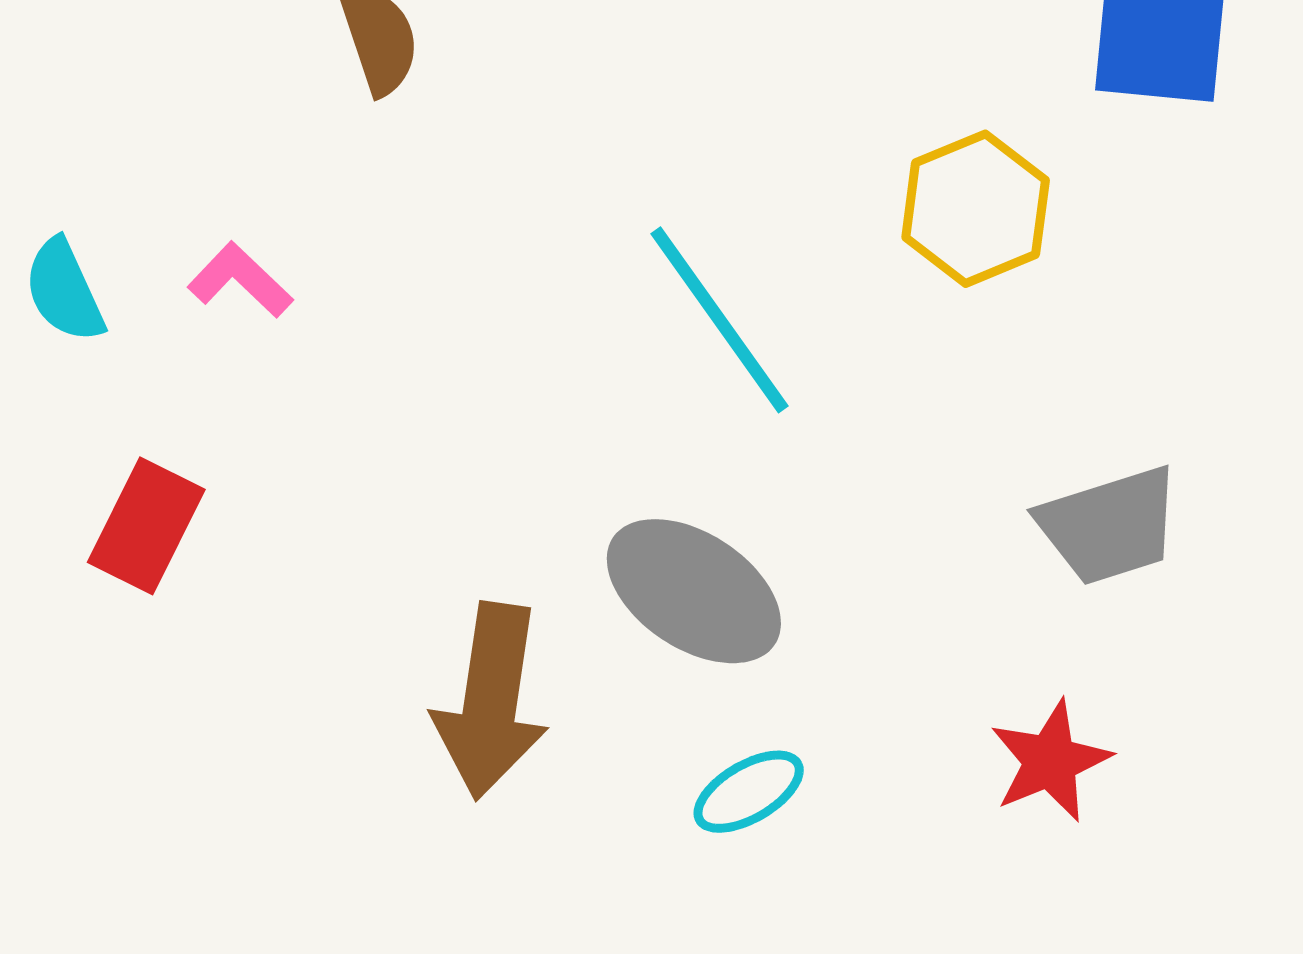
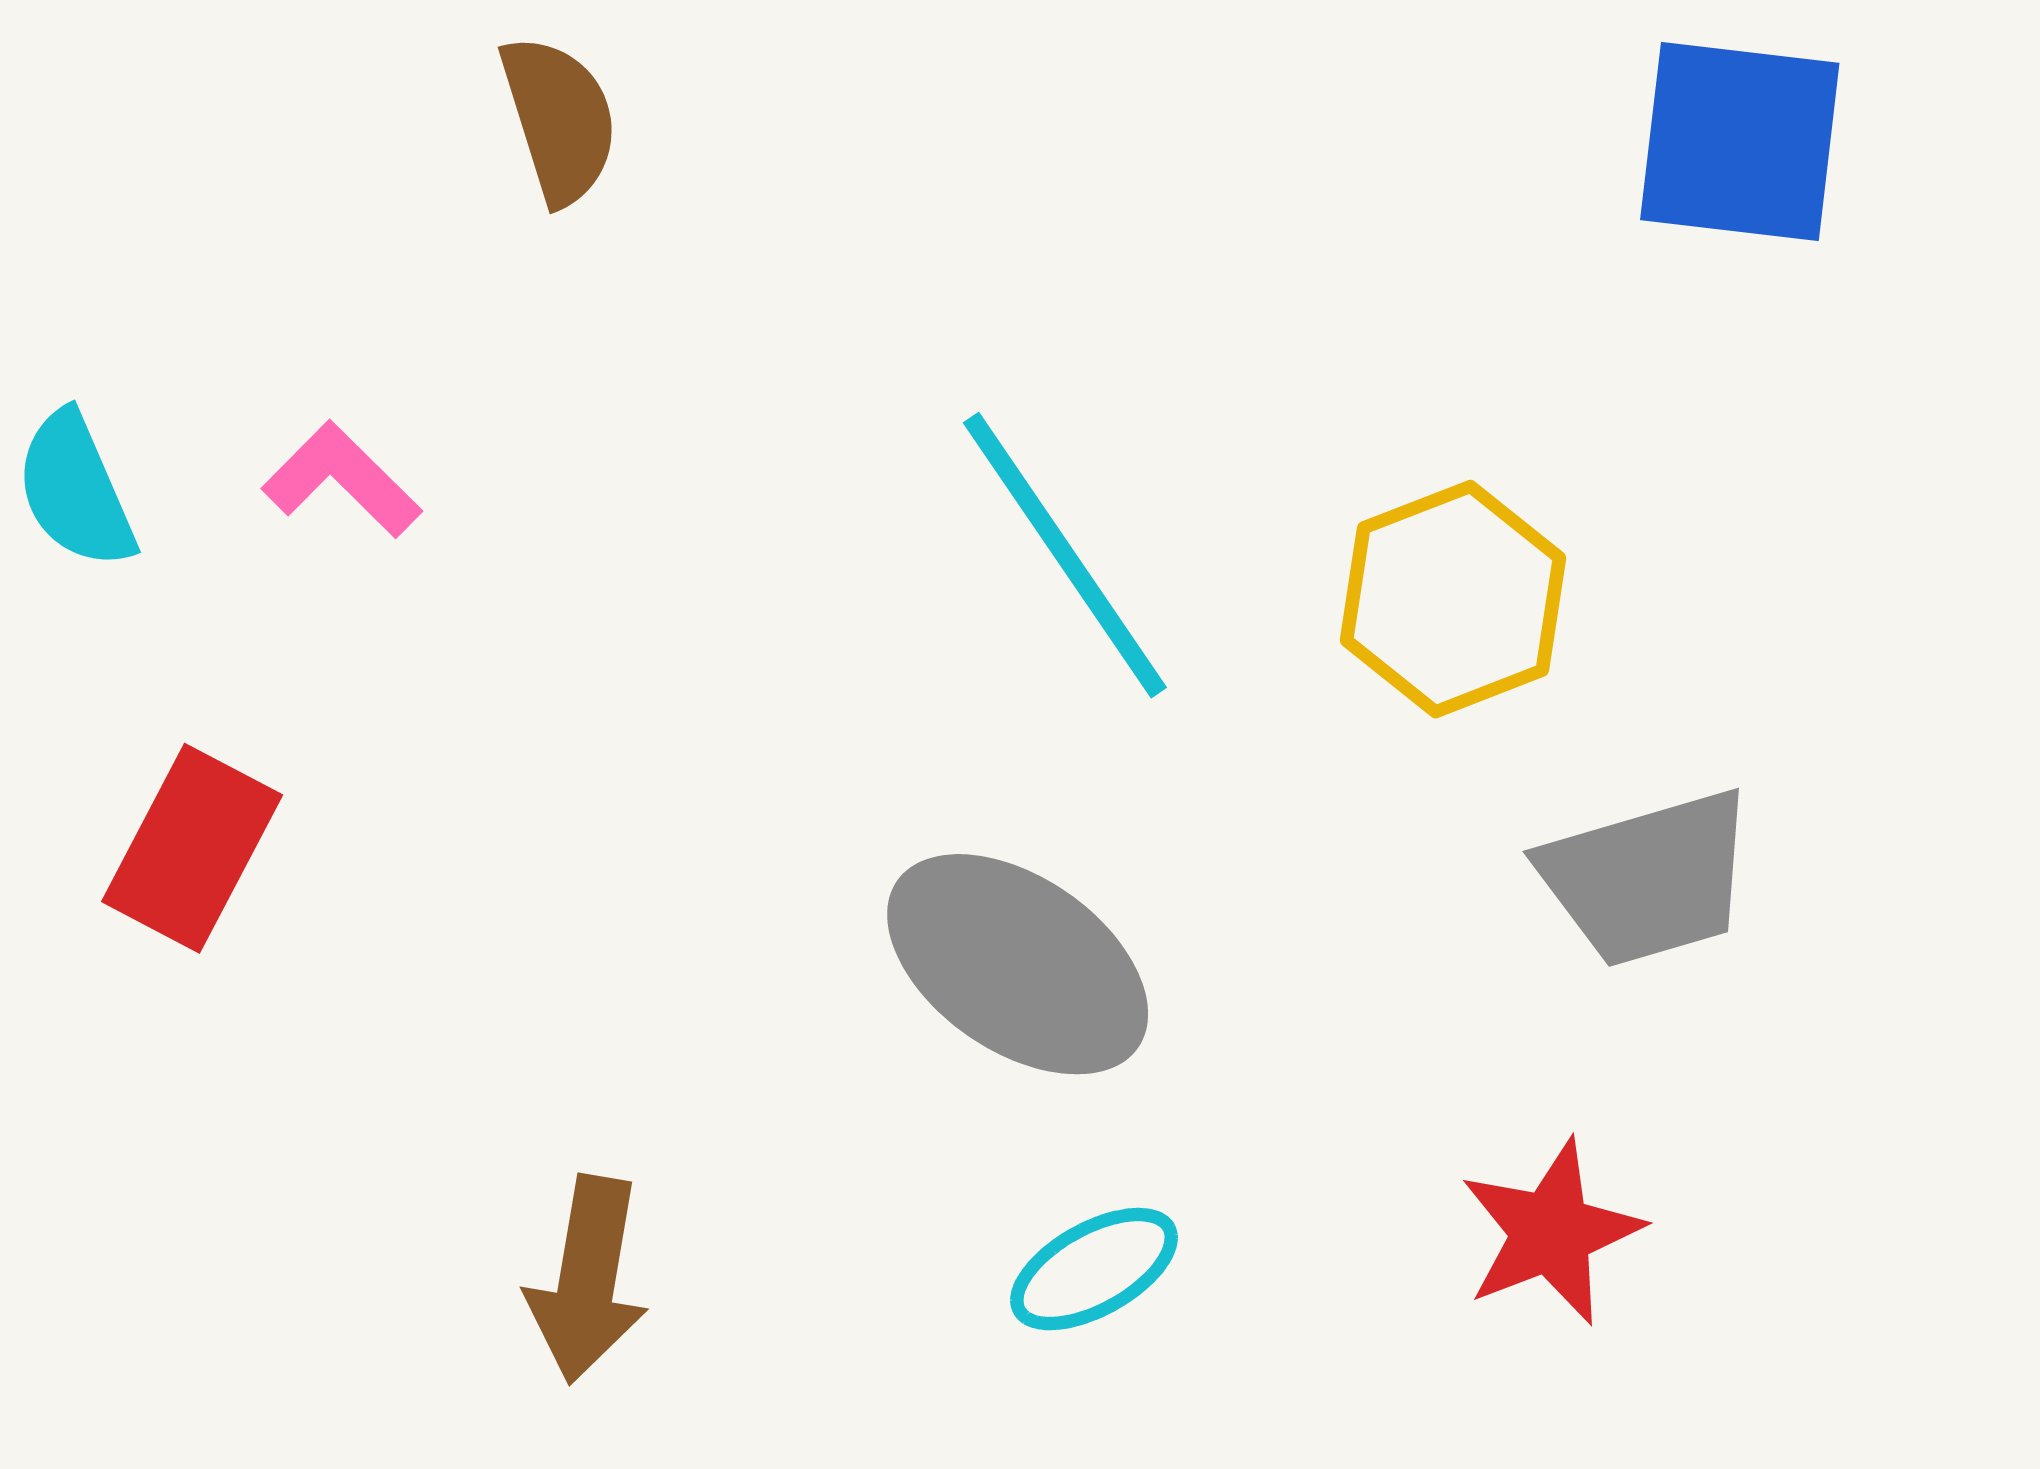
yellow hexagon: (976, 209) -> (1453, 599), moved
brown arrow: (491, 701) -> (587, 1279), moved, size x0.7

